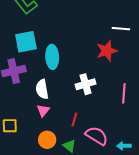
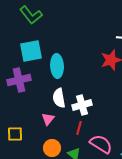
white cross: (86, 84) -> (82, 105), moved
white semicircle: (42, 89) -> (59, 98), moved

